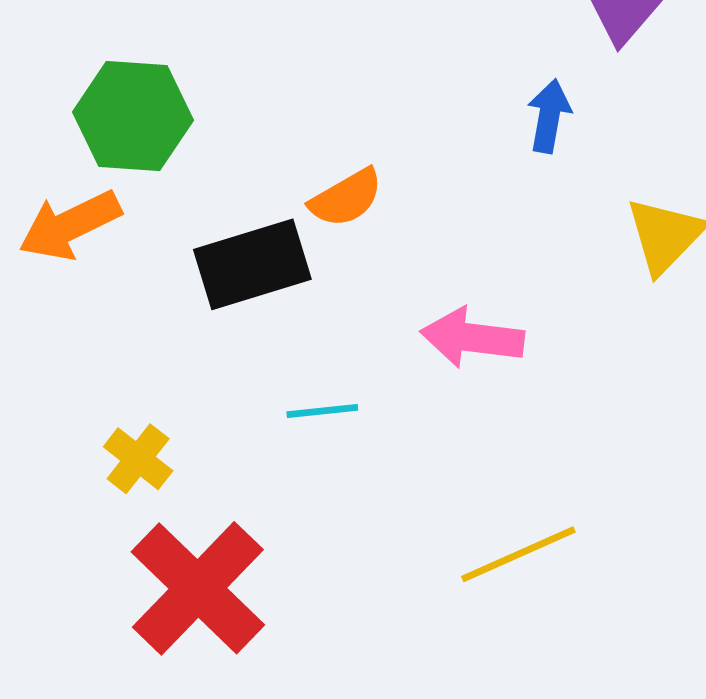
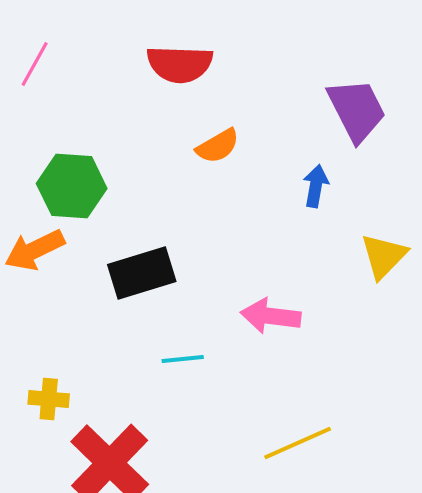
orange semicircle: (346, 198) -> (218, 146), moved
yellow cross: (138, 459) -> (49, 399), moved, turned -33

